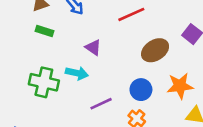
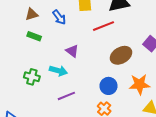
green cross: (44, 82) -> (32, 77), size x0.7
purple line: (101, 104) -> (66, 96), moved

